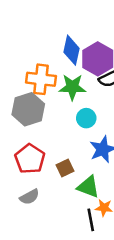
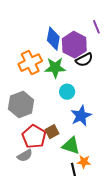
orange cross: (41, 79) -> (30, 63), turned -30
gray hexagon: (28, 109) -> (21, 105), moved
red pentagon: (30, 159) -> (34, 137), moved

